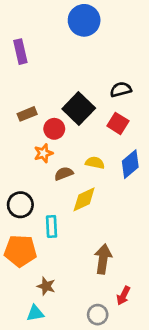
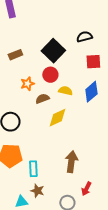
red square: (118, 123) -> (93, 62), moved, turned -35
red circle: (54, 129) -> (50, 75), moved
cyan rectangle: (52, 226) -> (33, 169), moved
brown star: (46, 286) -> (37, 191), moved

